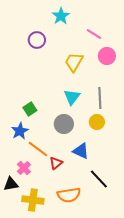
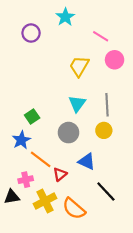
purple circle: (37, 40) -> (31, 33), moved
pink cross: (24, 168) -> (26, 180), turned 32
orange semicircle: (69, 195) -> (74, 209), turned 50
yellow cross: (33, 200) -> (45, 201), moved, turned -35

